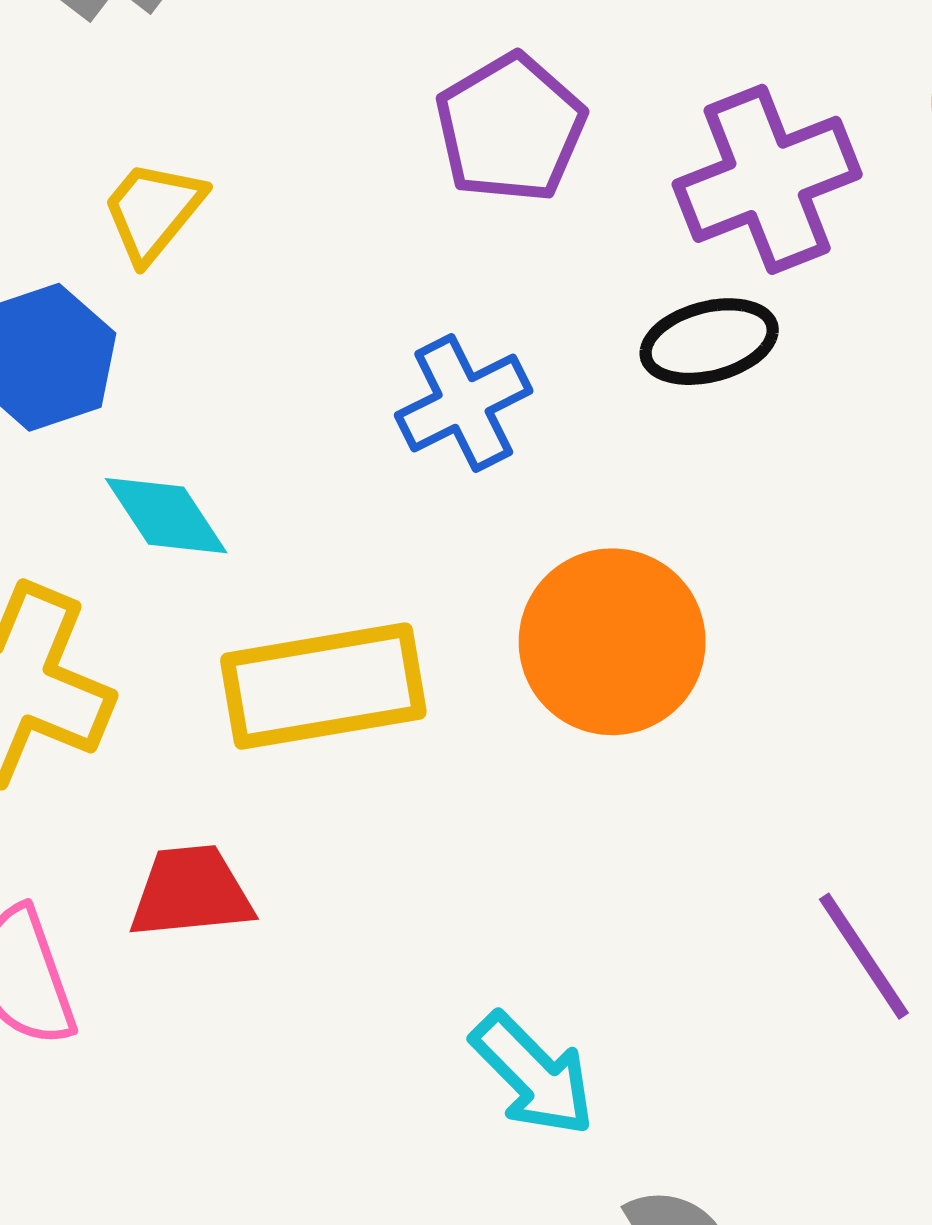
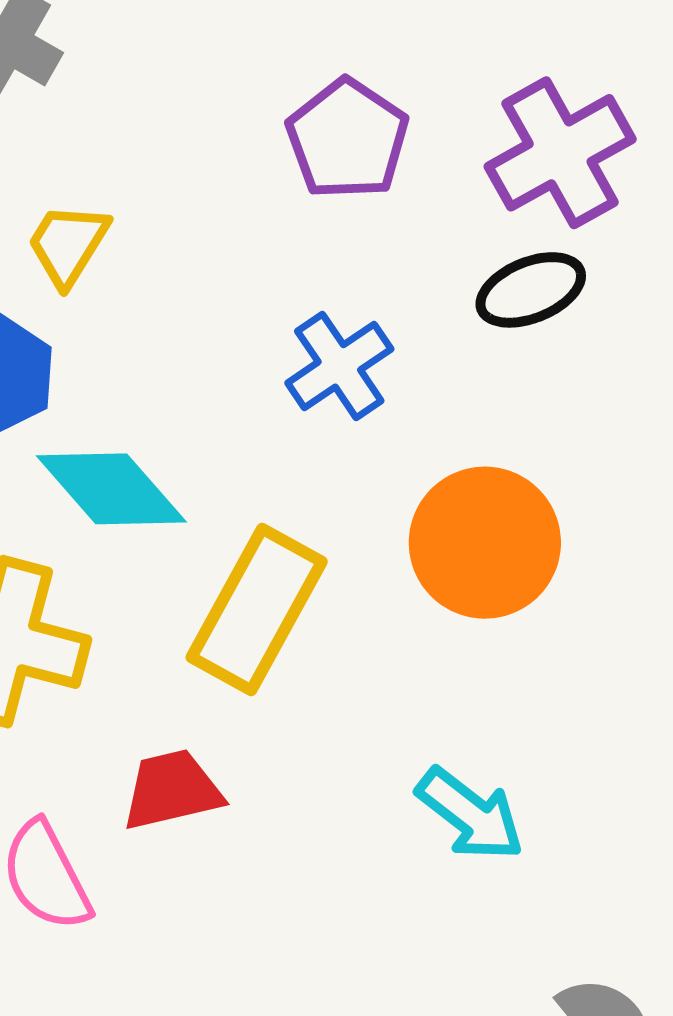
cyan diamond: (166, 516) -> (111, 489), size x1.4
yellow rectangle: (323, 686) -> (257, 609), turned -44
cyan arrow: (533, 1074) -> (470, 814), moved

